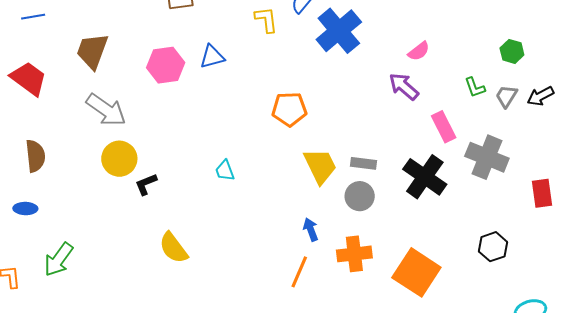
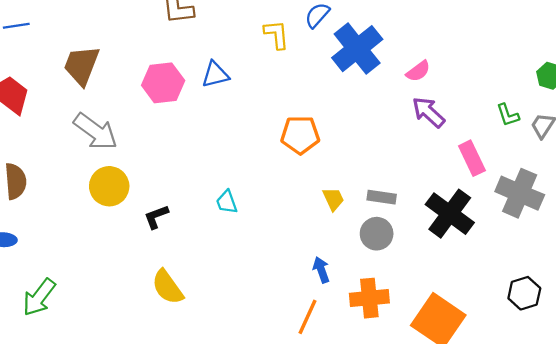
pink semicircle: (419, 51) -> (418, 71), moved
yellow trapezoid: (320, 166) -> (333, 199), size x0.6
black L-shape: (146, 184) -> (156, 217), moved

